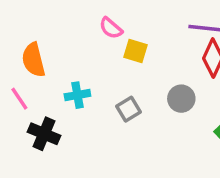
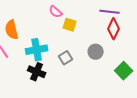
cyan cross: (77, 95) -> (37, 50), size x1.5
black cross: (44, 134) -> (37, 72), moved

